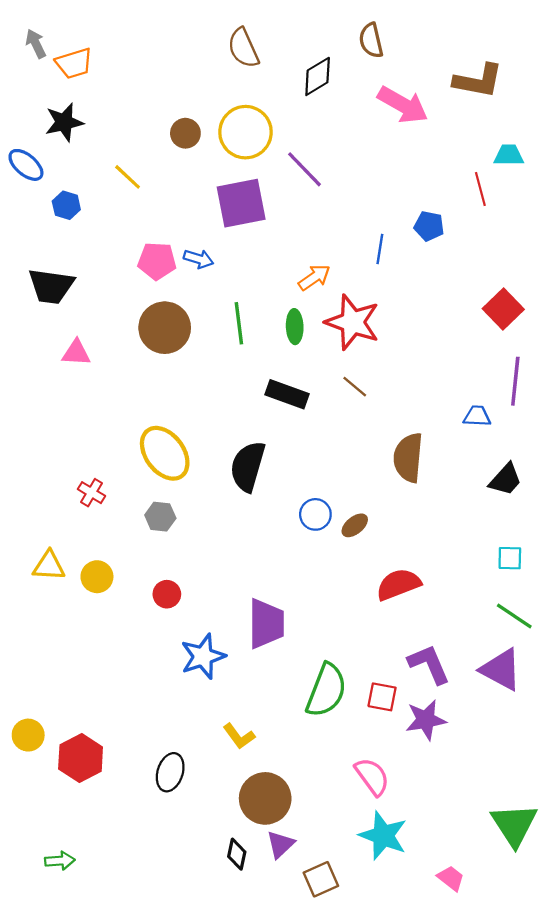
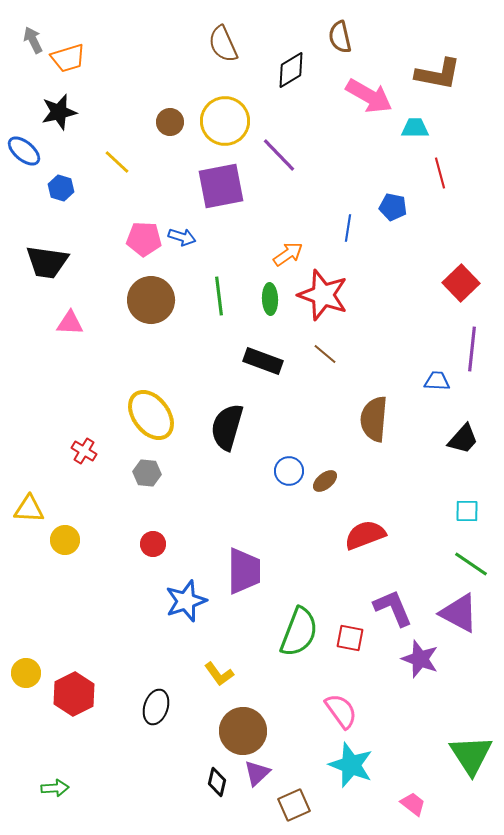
cyan trapezoid: (509, 155) -> (415, 128), moved
yellow triangle: (49, 566) -> (29, 509), moved
yellow circle: (97, 577) -> (65, 540), moved
purple star: (426, 720) -> (420, 659), moved, turned 30

